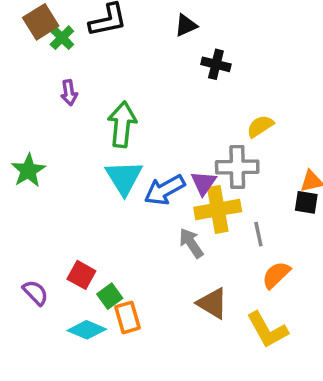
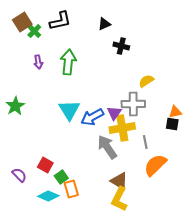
green arrow: (122, 124) -> (68, 62), moved
gray arrow: (191, 243) -> (107, 147), size x1.4
orange semicircle: (276, 275) -> (155, 165), size x1.4
yellow L-shape: (267, 330) -> (119, 199), moved, turned 55

